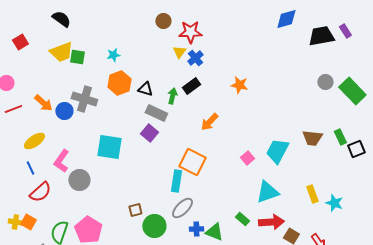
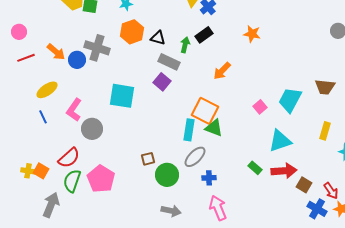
red semicircle: (40, 192) -> (69, 158), moved
yellow rectangle: (312, 194) -> (325, 131), moved, turned 36
green triangle: (214, 232) -> (214, 128), moved

